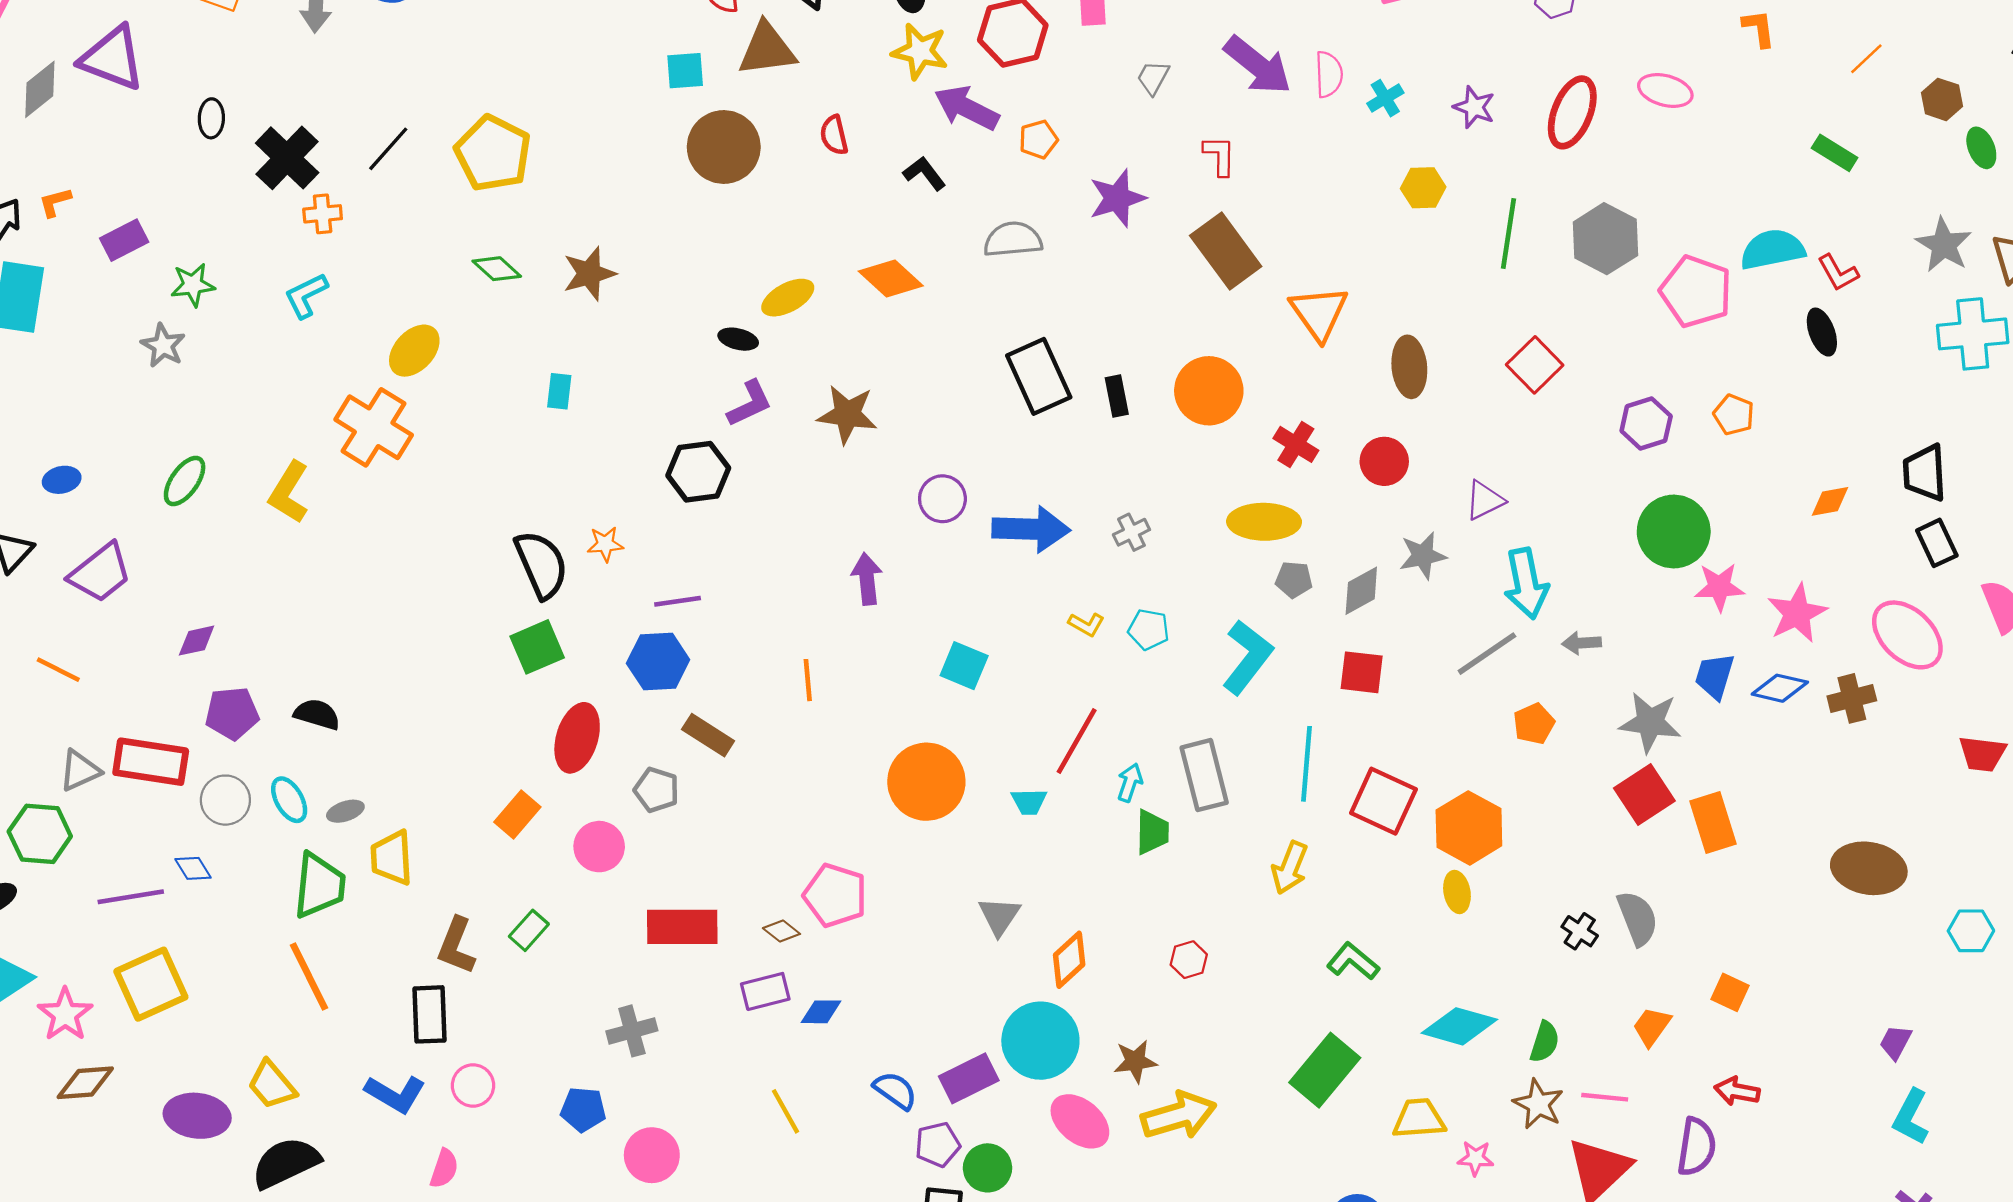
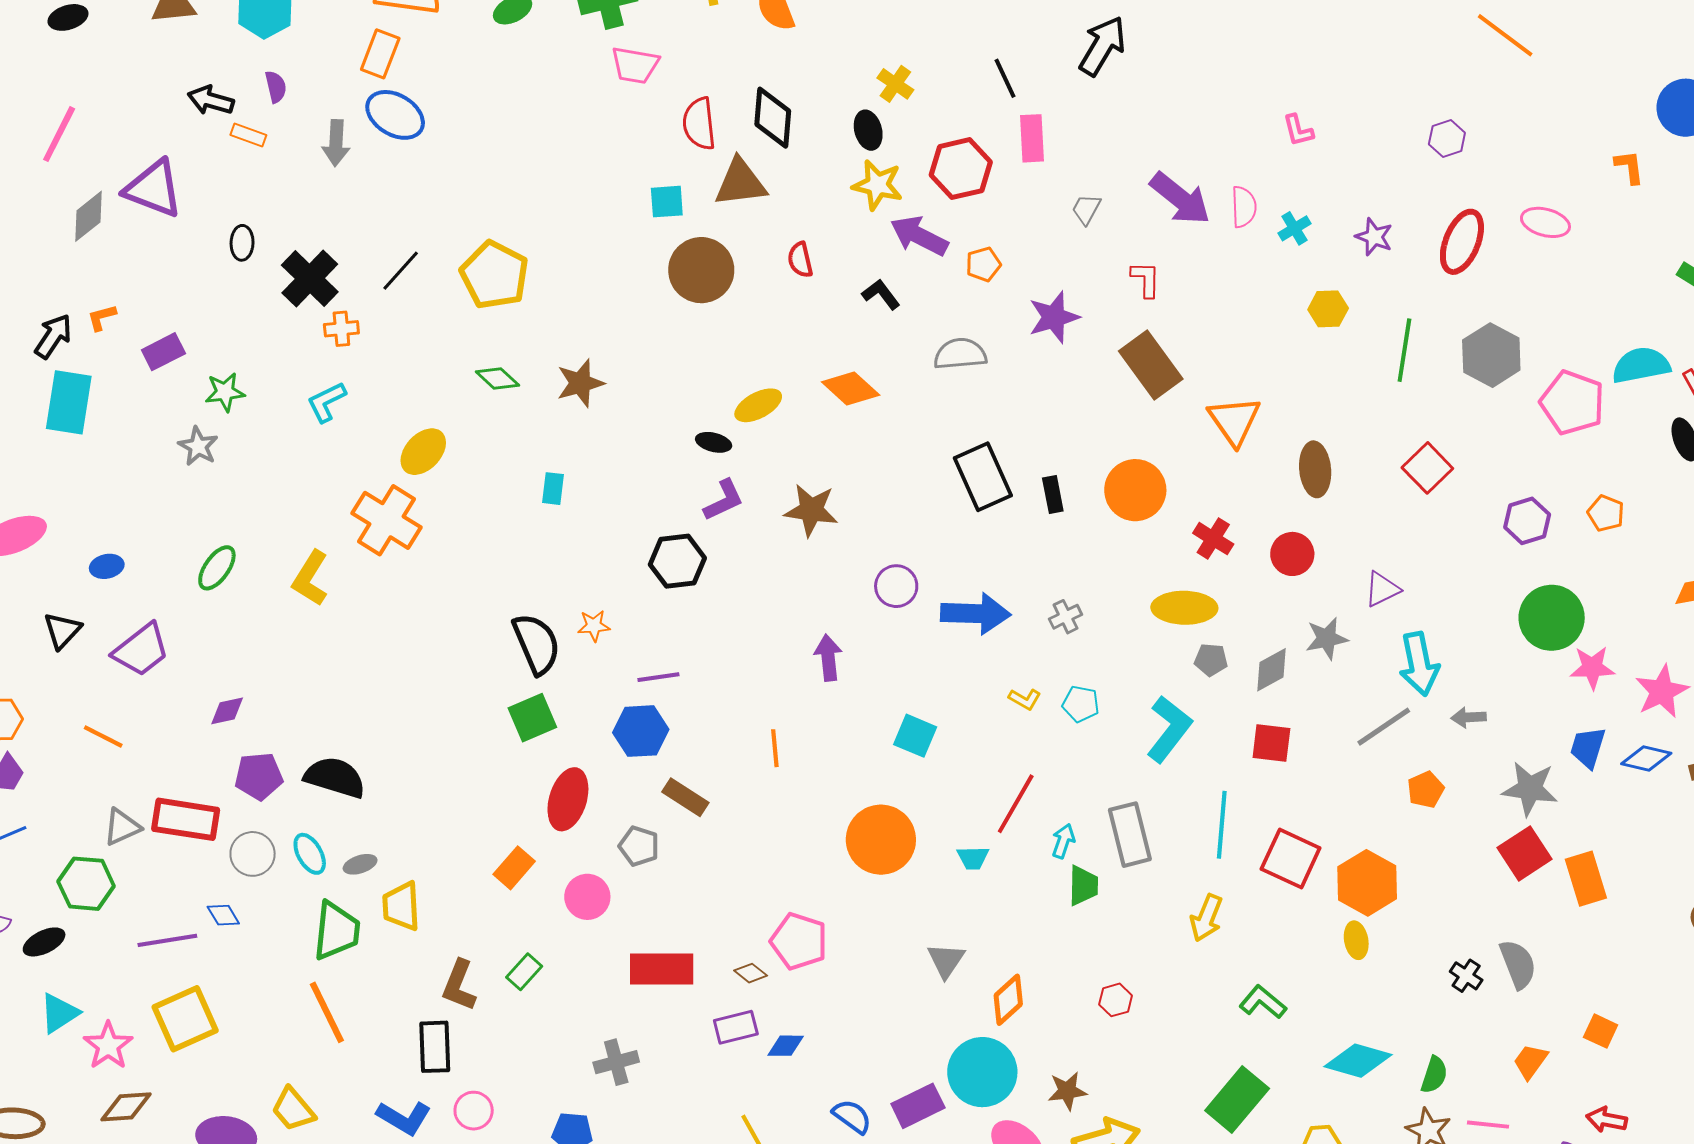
black semicircle: (317, 714) -> (335, 777), size x1.5

